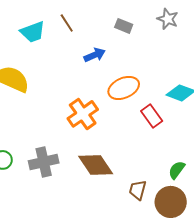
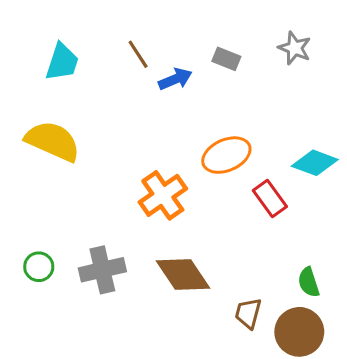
cyan trapezoid: (33, 32) -> (62, 62), moved, turned -52
blue arrow: (95, 55) -> (175, 79), moved
green semicircle: (177, 170) -> (309, 282), turned -54

